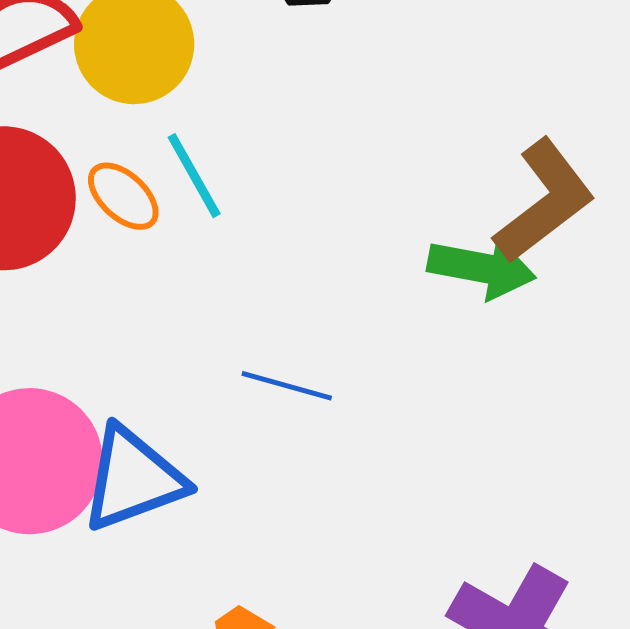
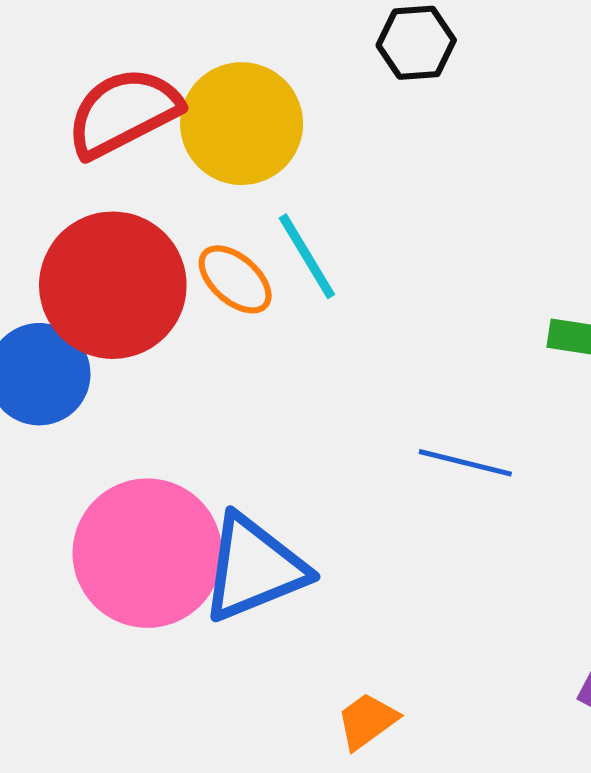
blue line: (287, 386) -> (465, 463), moved

